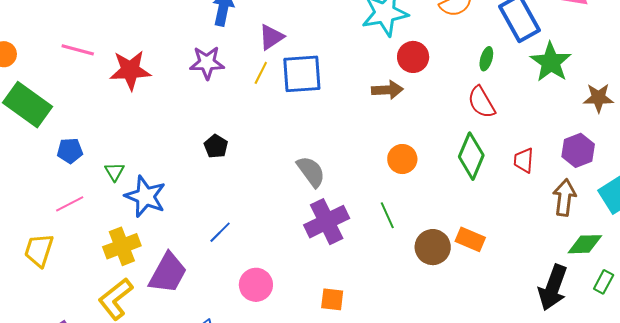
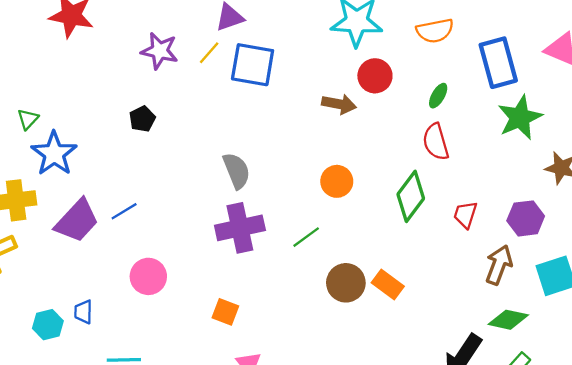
green ellipse: (486, 59) -> (438, 96), moved
purple star: (207, 63) -> (160, 51), moved
green line: (387, 215) -> (306, 237), turned 64
purple trapezoid: (168, 273) -> (77, 221), moved

